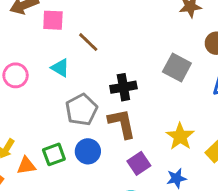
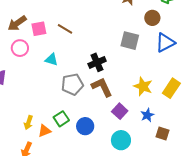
brown line: (88, 42) -> (65, 29), moved
pink circle: (16, 75) -> (20, 48), moved
gray pentagon: (81, 110) -> (72, 84), turned 30
blue circle: (88, 151) -> (85, 126), moved

